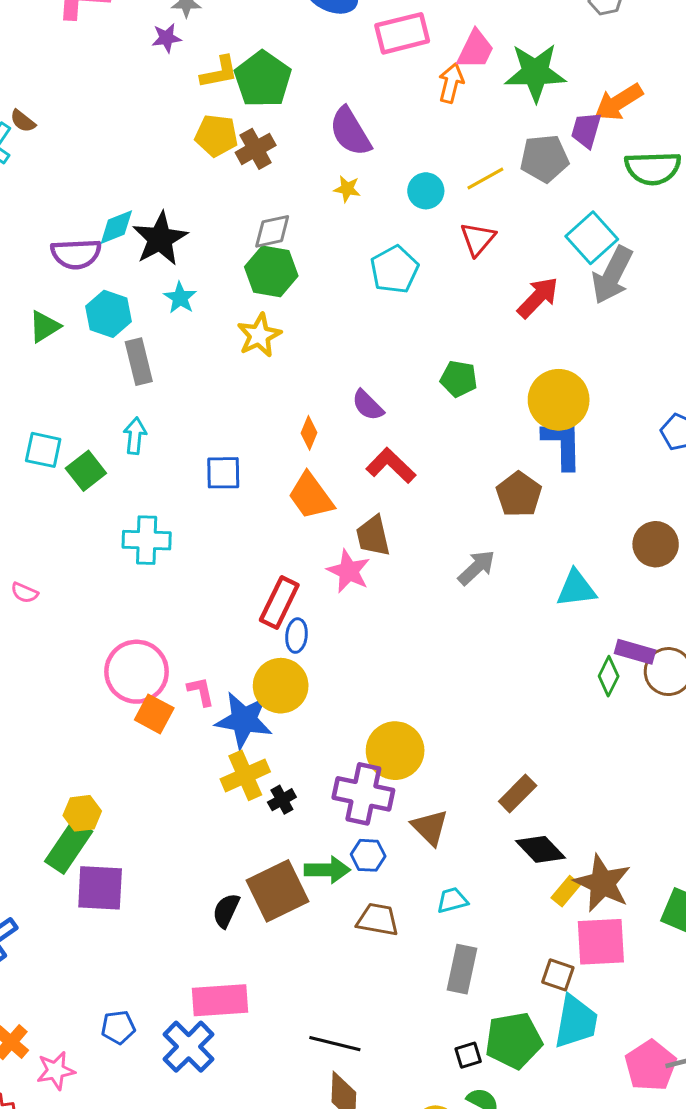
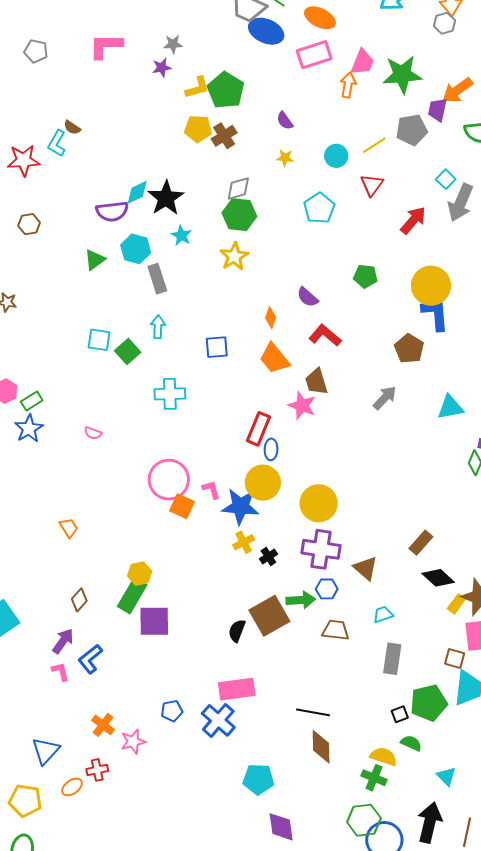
purple semicircle: (350, 132) -> (285, 121), size x0.6
cyan square: (592, 238) -> (446, 179), size x0.6
yellow circle: (395, 751) -> (319, 503), moved
yellow cross: (245, 775) -> (244, 542), size x0.7

